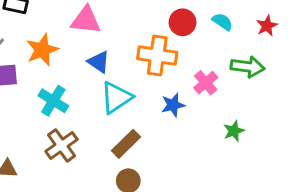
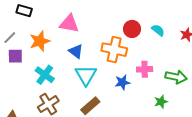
green arrow: (248, 67) -> (176, 77), moved
pink cross: (206, 83) -> (145, 69), turned 35
cyan triangle: (116, 98) -> (86, 75), turned -30

